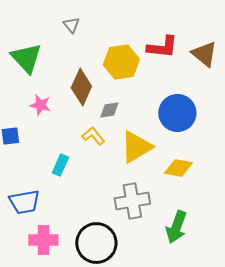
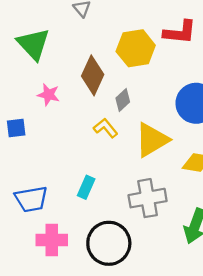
gray diamond: (109, 110) -> (123, 100), turned -35
cyan rectangle: (60, 165) -> (86, 187), moved

